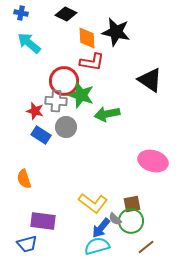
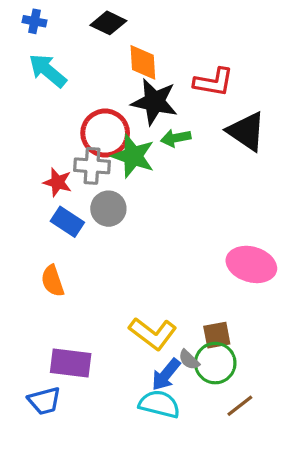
black star: (116, 32) -> (154, 102), moved
red L-shape: (92, 62) -> (214, 82), moved
green arrow: (107, 114) -> (176, 138), moved, size x0.7
orange semicircle: (24, 179) -> (53, 281), moved
cyan semicircle: (97, 246) -> (159, 404), turned 30

